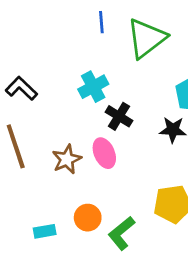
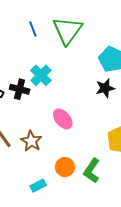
black cross: (119, 116) -> (20, 89), moved
brown star: (67, 159) -> (31, 141), moved

